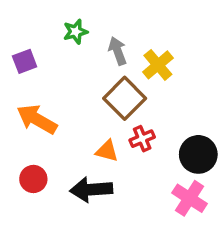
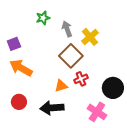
purple square: (25, 61) -> (14, 44), moved
orange triangle: (107, 151) -> (61, 86), turned -32
pink cross: (190, 198) -> (97, 112), moved

